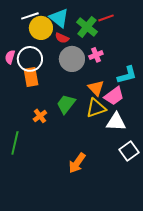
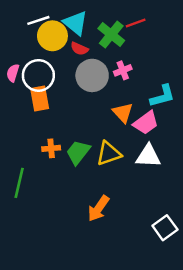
green trapezoid: (66, 104) -> (78, 152), moved
yellow triangle: (96, 108) -> (109, 153), moved
orange cross: (40, 116) -> (51, 148), turned 32
white square: (129, 151) -> (165, 228), moved

